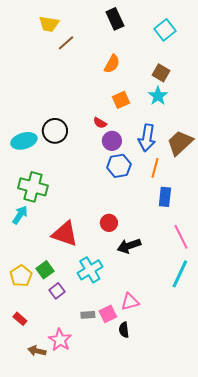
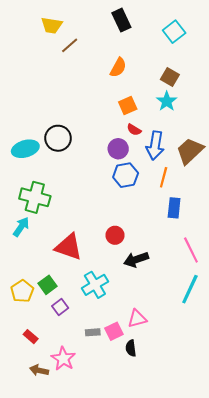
red semicircle: (100, 123) -> (134, 130), moved
red rectangle: (20, 319) -> (31, 337), moved

